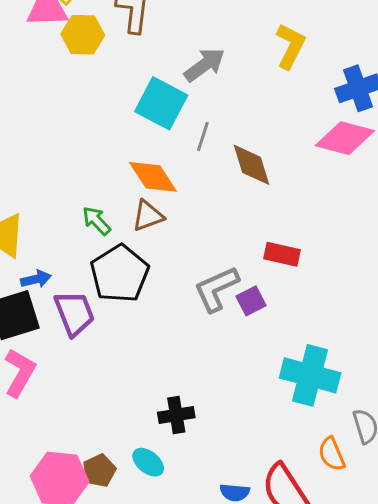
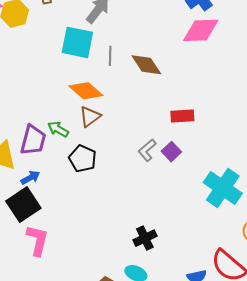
black pentagon: (120, 274) -> (83, 159), size x0.7
gray L-shape: (216, 289) -> (147, 150), size x0.7
purple trapezoid: (74, 313) -> (33, 140), moved, turned 52
cyan cross: (310, 375) -> (223, 188), turned 36

